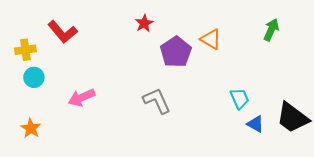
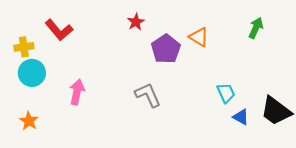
cyan circle: (34, 77) -> (32, 73), size x1.4
pink arrow: (82, 98) -> (77, 92), turned 125

